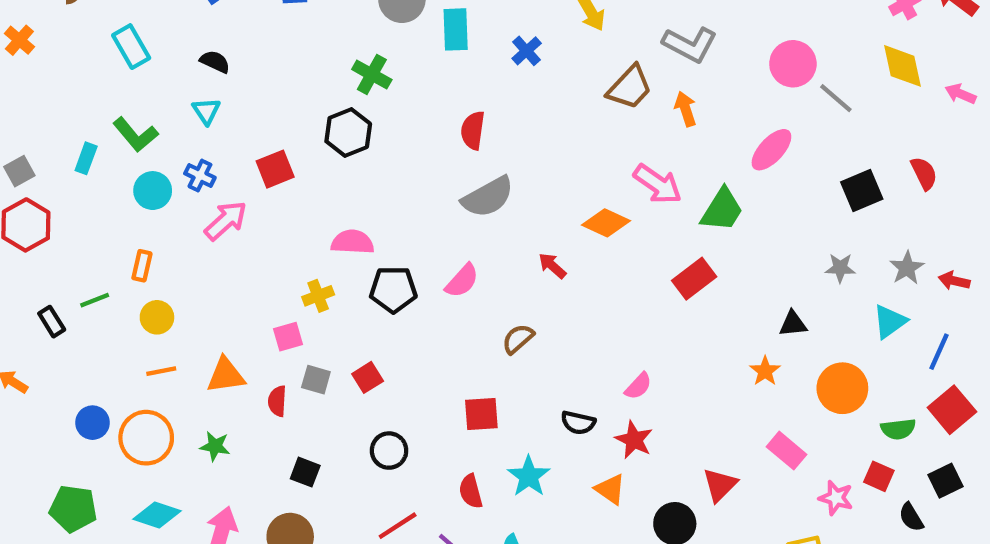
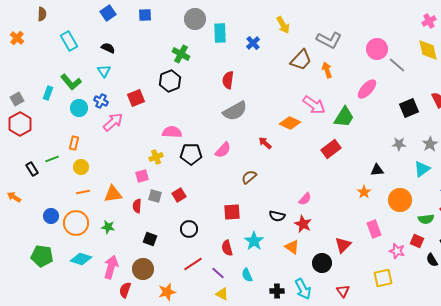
pink rectangle: (787, 451) -> (374, 229), turned 30

